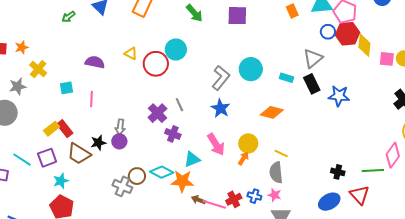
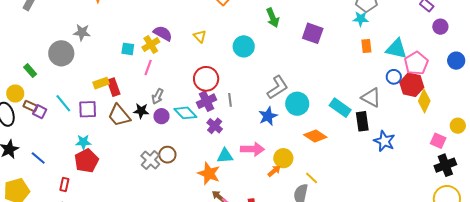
gray triangle: (313, 58) -> (371, 97), turned 50
pink square: (387, 59) -> (438, 141), moved
red circle: (156, 64) -> (206, 79), moved
yellow cross: (38, 69) -> (151, 45), moved
cyan circle: (251, 69) -> (297, 104), moved
cyan rectangle: (287, 78) -> (340, 108), size x1.5
gray arrow: (120, 127) -> (158, 96), moved
pink arrow: (216, 144) -> (252, 149), turned -75
cyan diamond: (162, 172) -> (185, 113), moved
cyan star: (61, 181) -> (83, 142), moved

